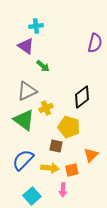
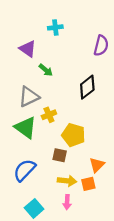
cyan cross: (36, 26) -> (55, 27), moved
black diamond: (82, 97) -> (87, 87), moved
yellow arrow: (50, 168) -> (67, 181), moved
orange square: (72, 170) -> (88, 184), moved

